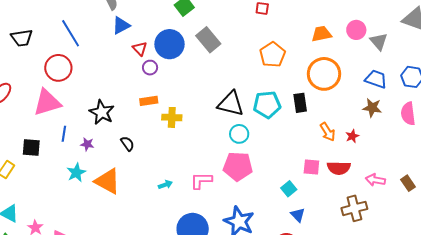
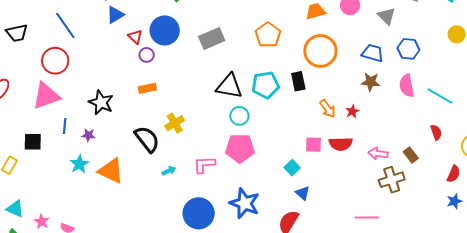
gray rectangle: (208, 40) -> (212, 38), moved, turned -70
gray triangle: (379, 41) -> (386, 16), moved
yellow cross: (172, 117) -> (175, 123), moved, turned -30
black semicircle: (127, 144) -> (147, 139), moved, size x1.8
brown cross: (354, 208) -> (392, 180), moved

